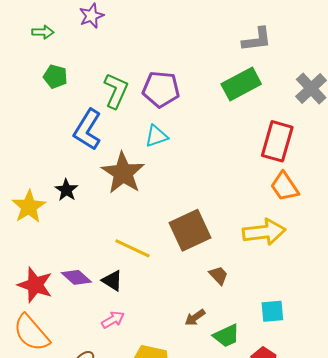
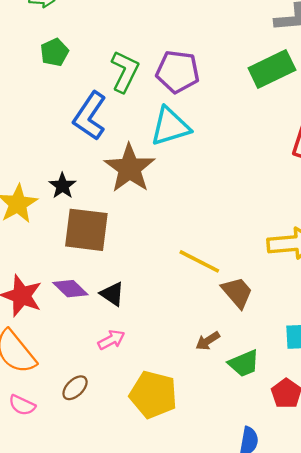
green pentagon: (55, 77) -> (54, 52), turned 30
cyan triangle: (156, 136) -> (170, 126), size x1.5
brown square: (190, 230) -> (86, 230), moved, turned 30
yellow line: (132, 248) -> (199, 261), moved
brown trapezoid: (219, 275) -> (237, 292), size x1.4

